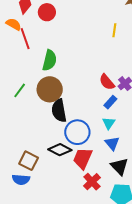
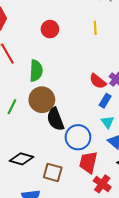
red circle: (47, 12) -> (50, 29), moved
black diamond: (60, 150) -> (22, 159), moved
brown square: (29, 161) -> (53, 172), moved

